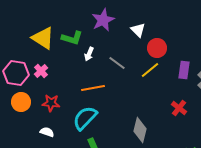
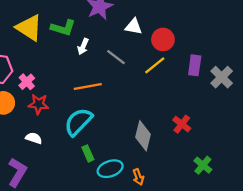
white triangle: (138, 30) -> (134, 27), moved, turned -35
pink cross: (41, 71) -> (27, 82), moved
red cross: (179, 108) -> (182, 124), moved

